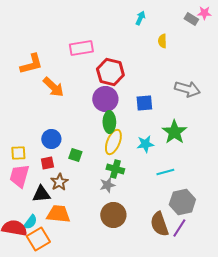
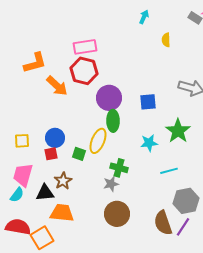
red hexagon: (110, 72) -> (84, 71), moved
yellow ellipse: (113, 142) -> (98, 141), moved
yellow square: (18, 153) -> (22, 141), moved
red square: (47, 163) -> (51, 154), moved
cyan semicircle: (30, 222) -> (17, 195), moved

